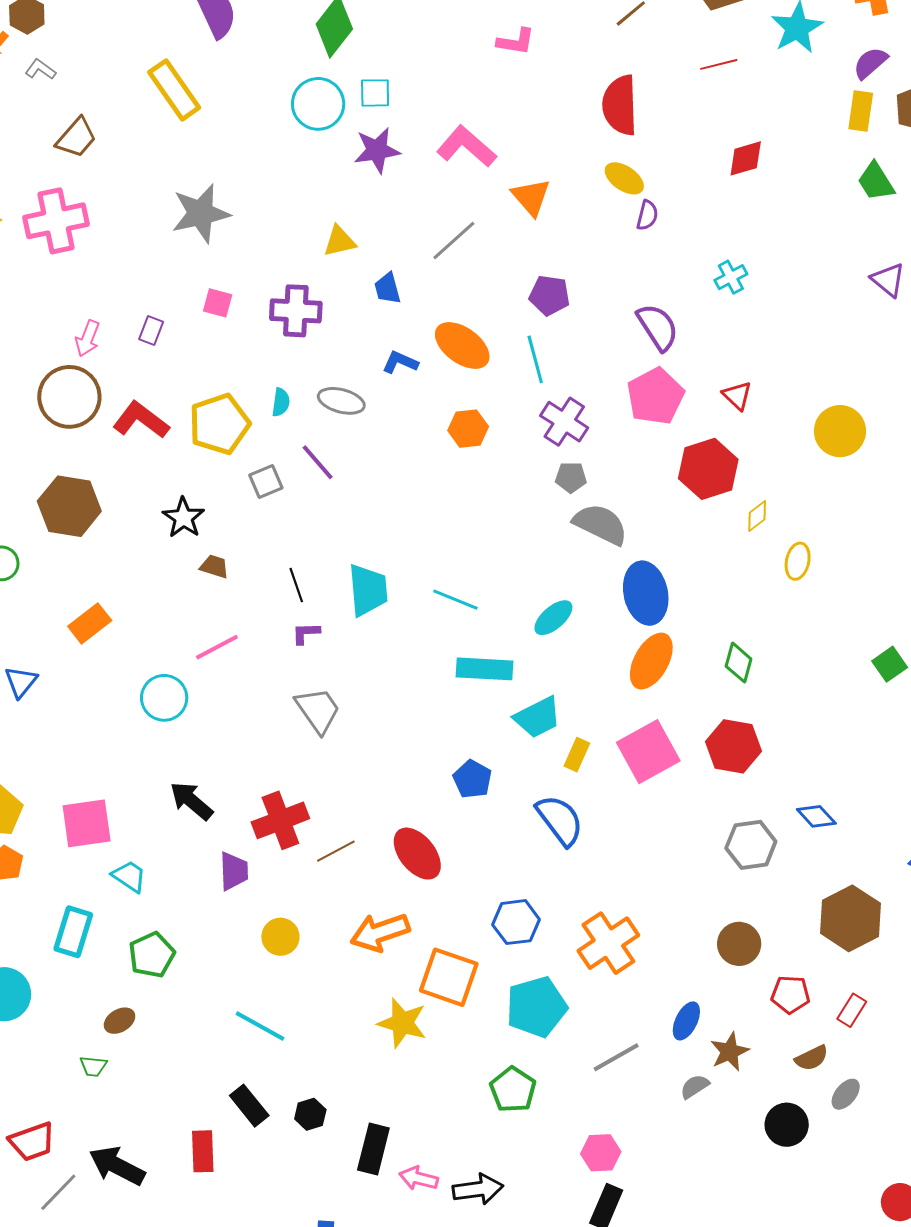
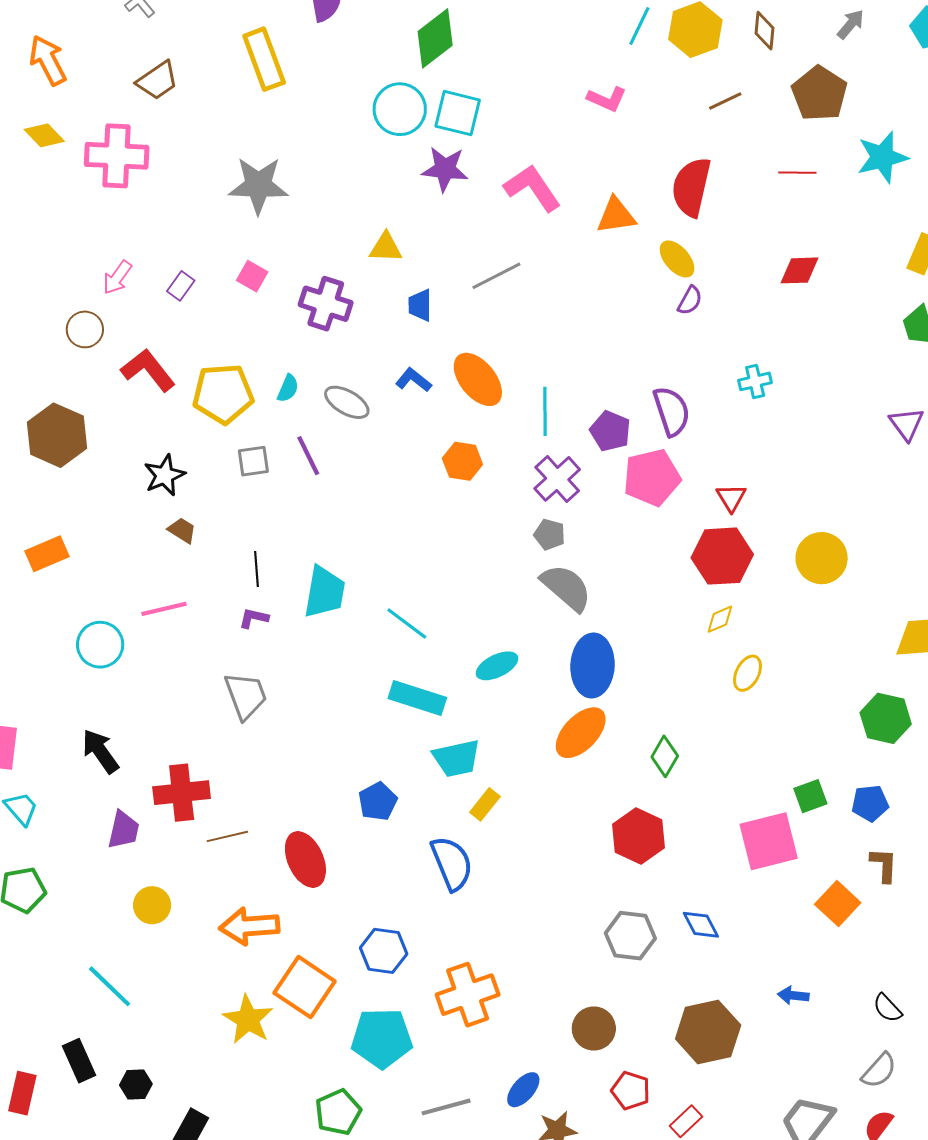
cyan square: (375, 93) -> (458, 113), size x1.4
orange triangle: (531, 197) -> (616, 216), moved, turned 48
purple pentagon: (549, 295) -> (610, 431), moved
brown circle: (69, 397) -> (85, 329), size x0.6
red hexagon: (708, 469) -> (722, 556), moved
pink square: (648, 752) -> (769, 841), moved

